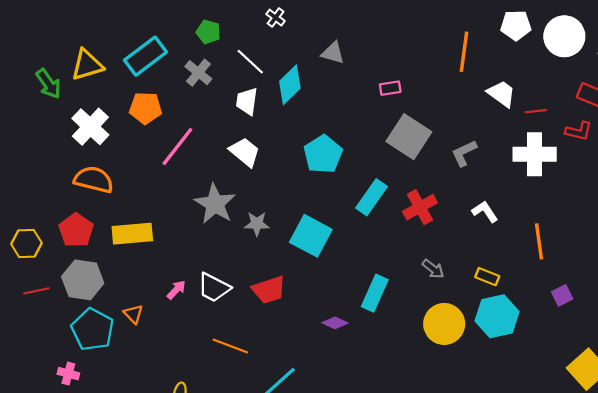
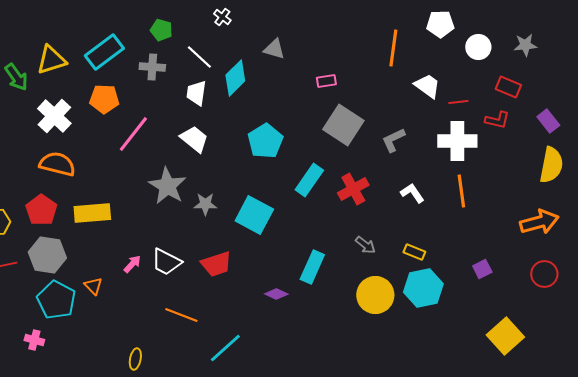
white circle: (564, 36) -> (478, 47), moved, size x0.7
gray cross: (198, 73) -> (152, 67), turned -35
orange line: (539, 241) -> (461, 191), moved

